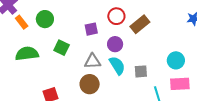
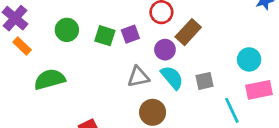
orange rectangle: (22, 22) -> (22, 46), moved
brown rectangle: (140, 24) -> (188, 32), moved
green square: (62, 48) -> (105, 36), moved
brown circle: (90, 84) -> (153, 112), moved

